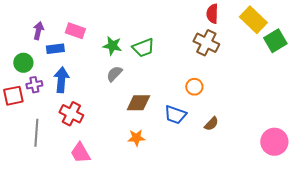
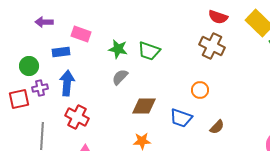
red semicircle: (212, 14) -> (218, 17), turned -72
purple arrow: (38, 31) -> (44, 22), moved, turned -102
green trapezoid: (143, 48) -> (149, 51), turned 40

